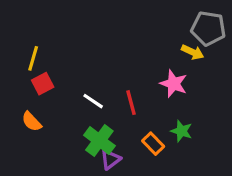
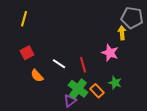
yellow arrow: (193, 52) -> (122, 33), turned -120
yellow line: (33, 58) -> (24, 19), moved
orange semicircle: (32, 122) -> (37, 76), moved
green cross: (99, 140) -> (78, 89), moved

